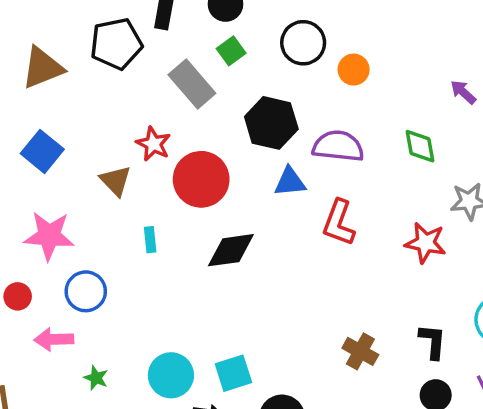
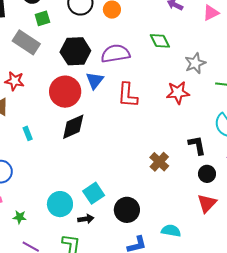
green square: (231, 51) -> (42, 18), turned 35
red circle: (201, 179) -> (65, 92), moved
blue triangle: (290, 182) -> (95, 80), turned -30
brown cross: (360, 351) -> (159, 162), turned 30

